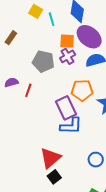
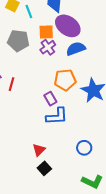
gray pentagon: (43, 61) -> (18, 41), moved
purple rectangle: (66, 108) -> (50, 99), size x0.6
red triangle: (50, 158) -> (39, 150), size x0.6

